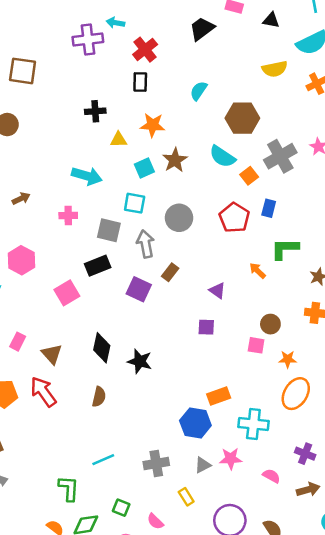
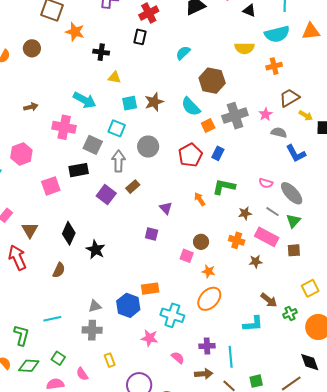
orange star: (153, 125) -> (75, 32), moved
pink cross: (68, 215) -> (64, 127), size x1.6
purple cross: (305, 454) -> (207, 346), turned -35
gray triangle: (203, 465) -> (95, 306), moved

